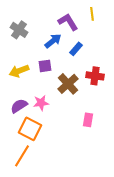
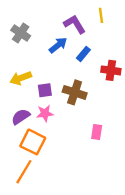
purple square: (45, 66) -> (45, 90), moved
red cross: (95, 76) -> (111, 70), moved
brown cross: (68, 84) -> (75, 92), turned -30

